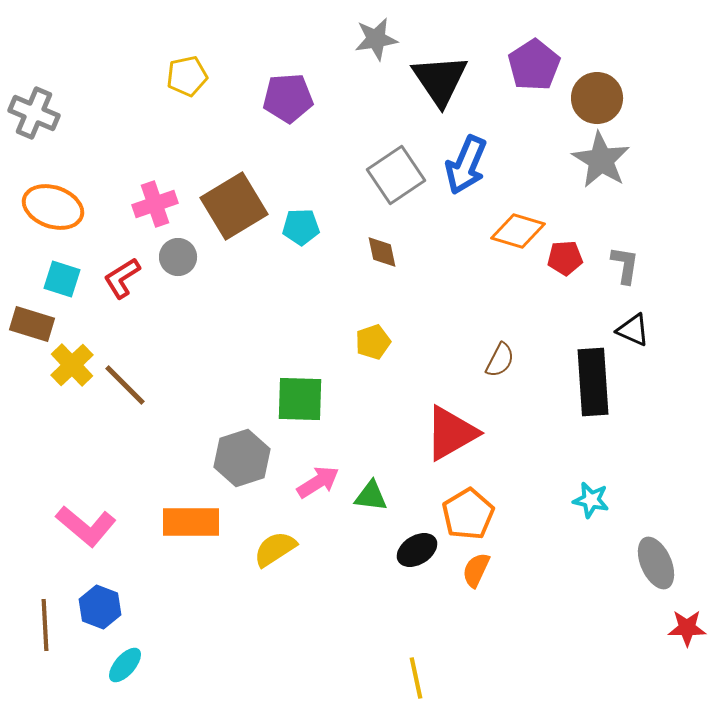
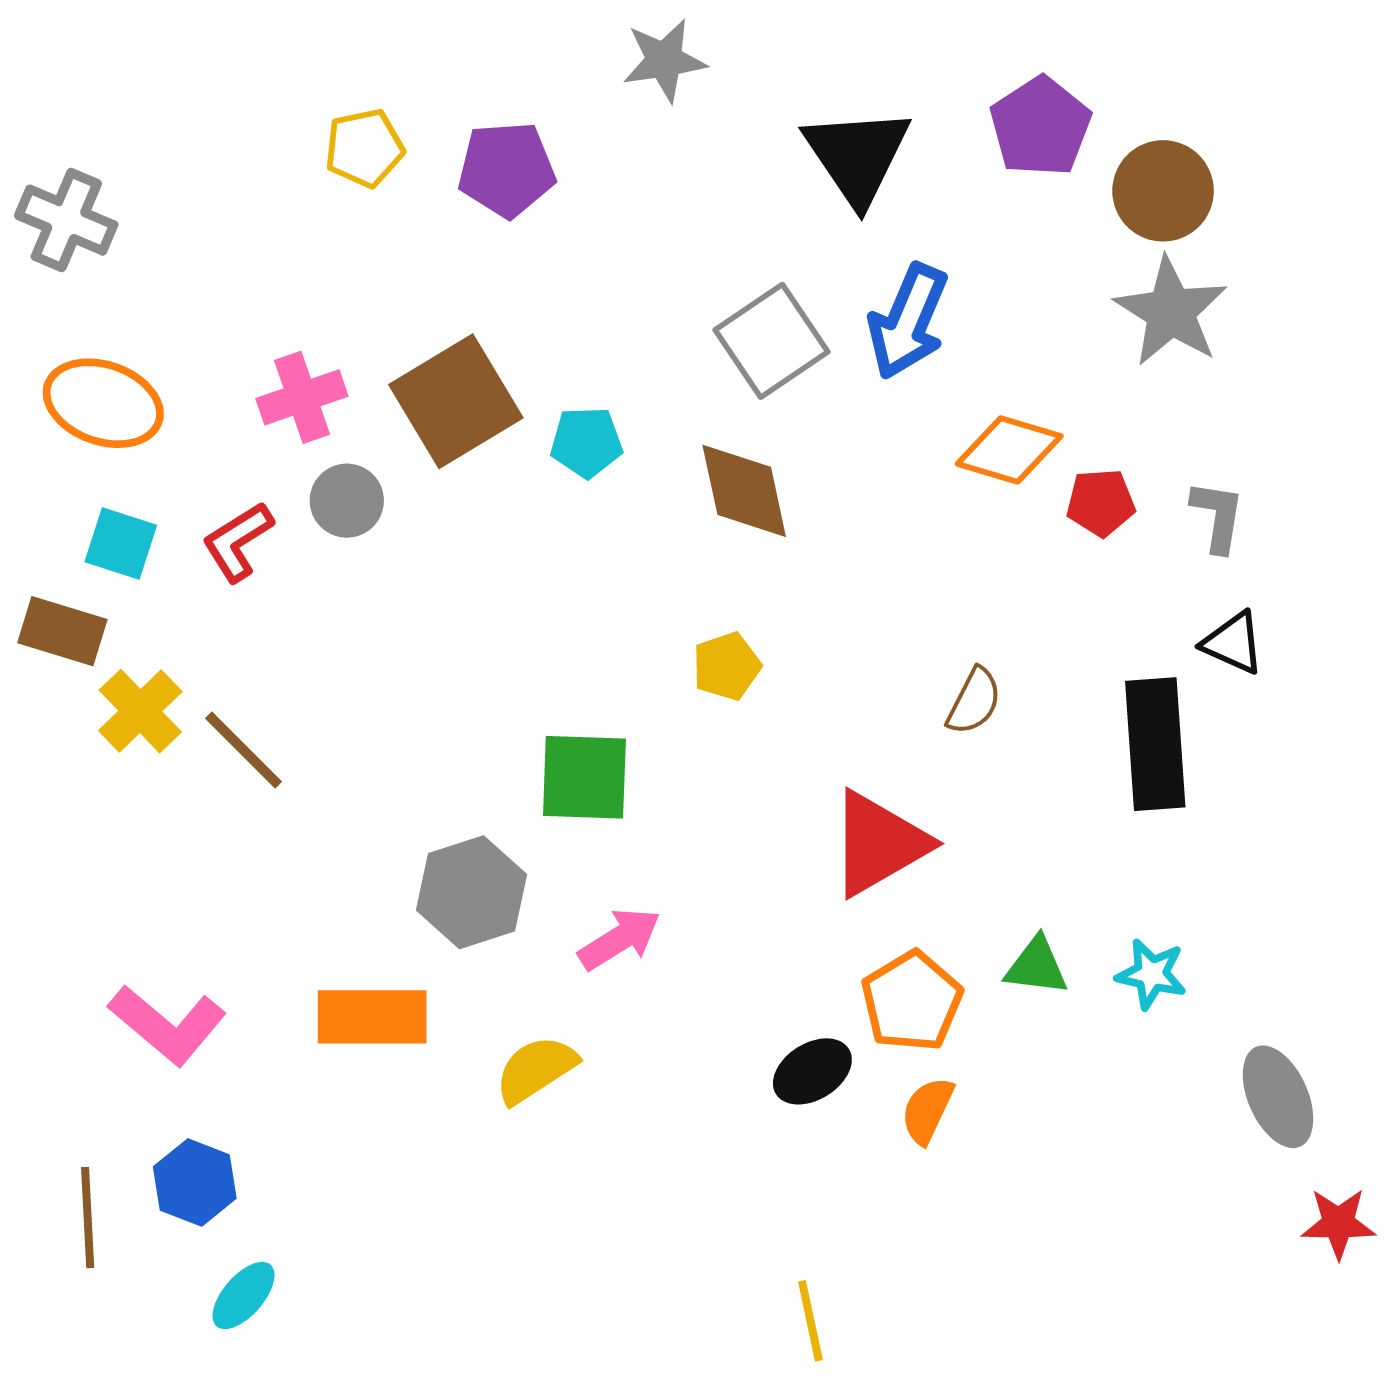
gray star: (376, 39) -> (664, 60), moved
purple pentagon: (288, 98) -> (507, 169), moved
brown diamond: (382, 252) -> (744, 491), size x1.6
green triangle: (371, 496) -> (1036, 966), moved

